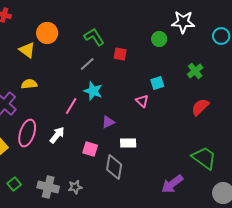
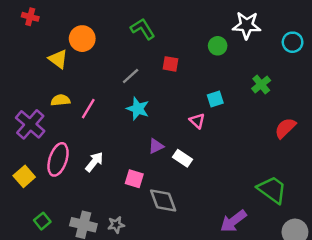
green L-shape: (94, 37) -> (143, 29), moved
pink line: (71, 106) -> (88, 109), moved
red semicircle: (200, 107) -> (285, 128), moved
white rectangle: (128, 143) -> (183, 158), moved, turned 35
gray diamond: (114, 167) -> (163, 201), turned -30

